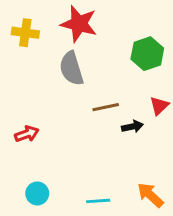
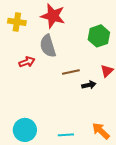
red arrow: (27, 134) -> (27, 62), moved
cyan circle: (37, 193) -> (25, 130), size x1.5

